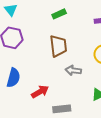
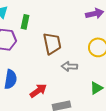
green rectangle: (59, 14) -> (25, 22), moved, turned -48

